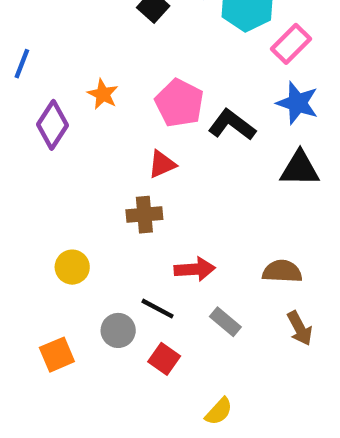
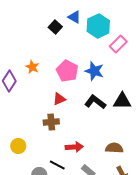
blue star: (298, 103) -> (94, 71), moved
black L-shape: (232, 125) -> (95, 102), moved

